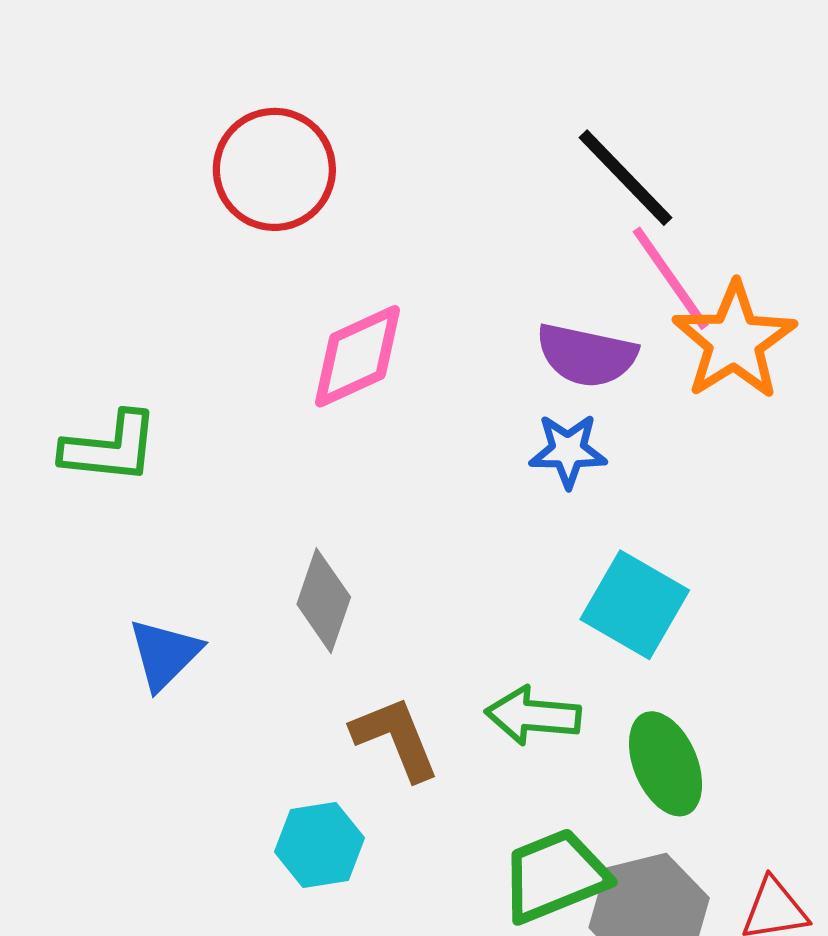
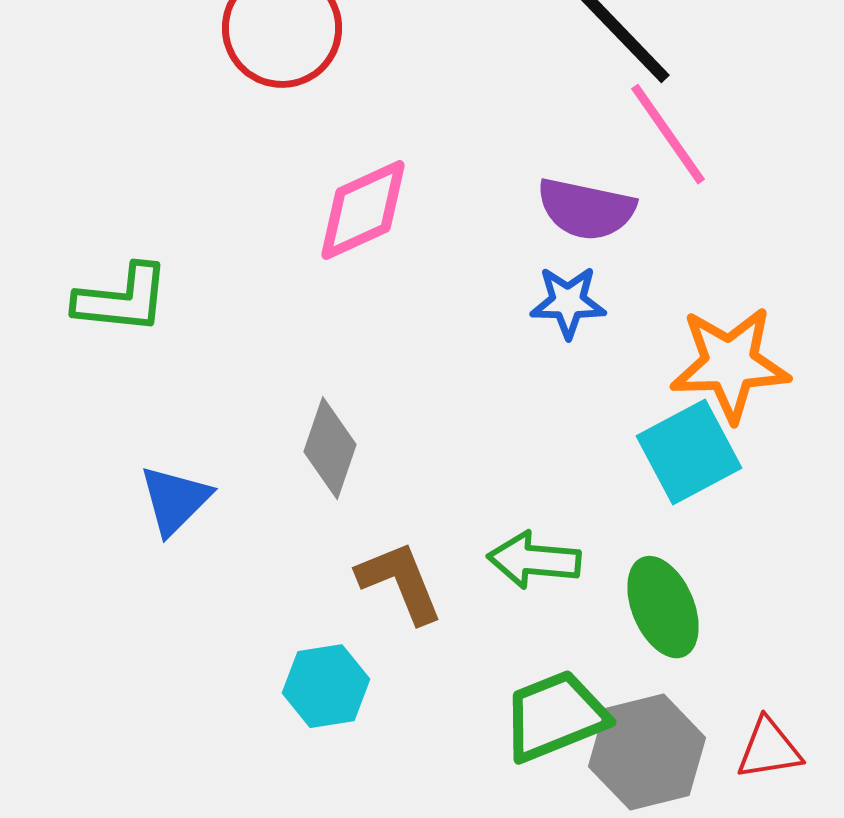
orange star: (734, 341) -> (730, 364), moved, turned 30
cyan square: (635, 605) -> (689, 452), moved, turned 32

